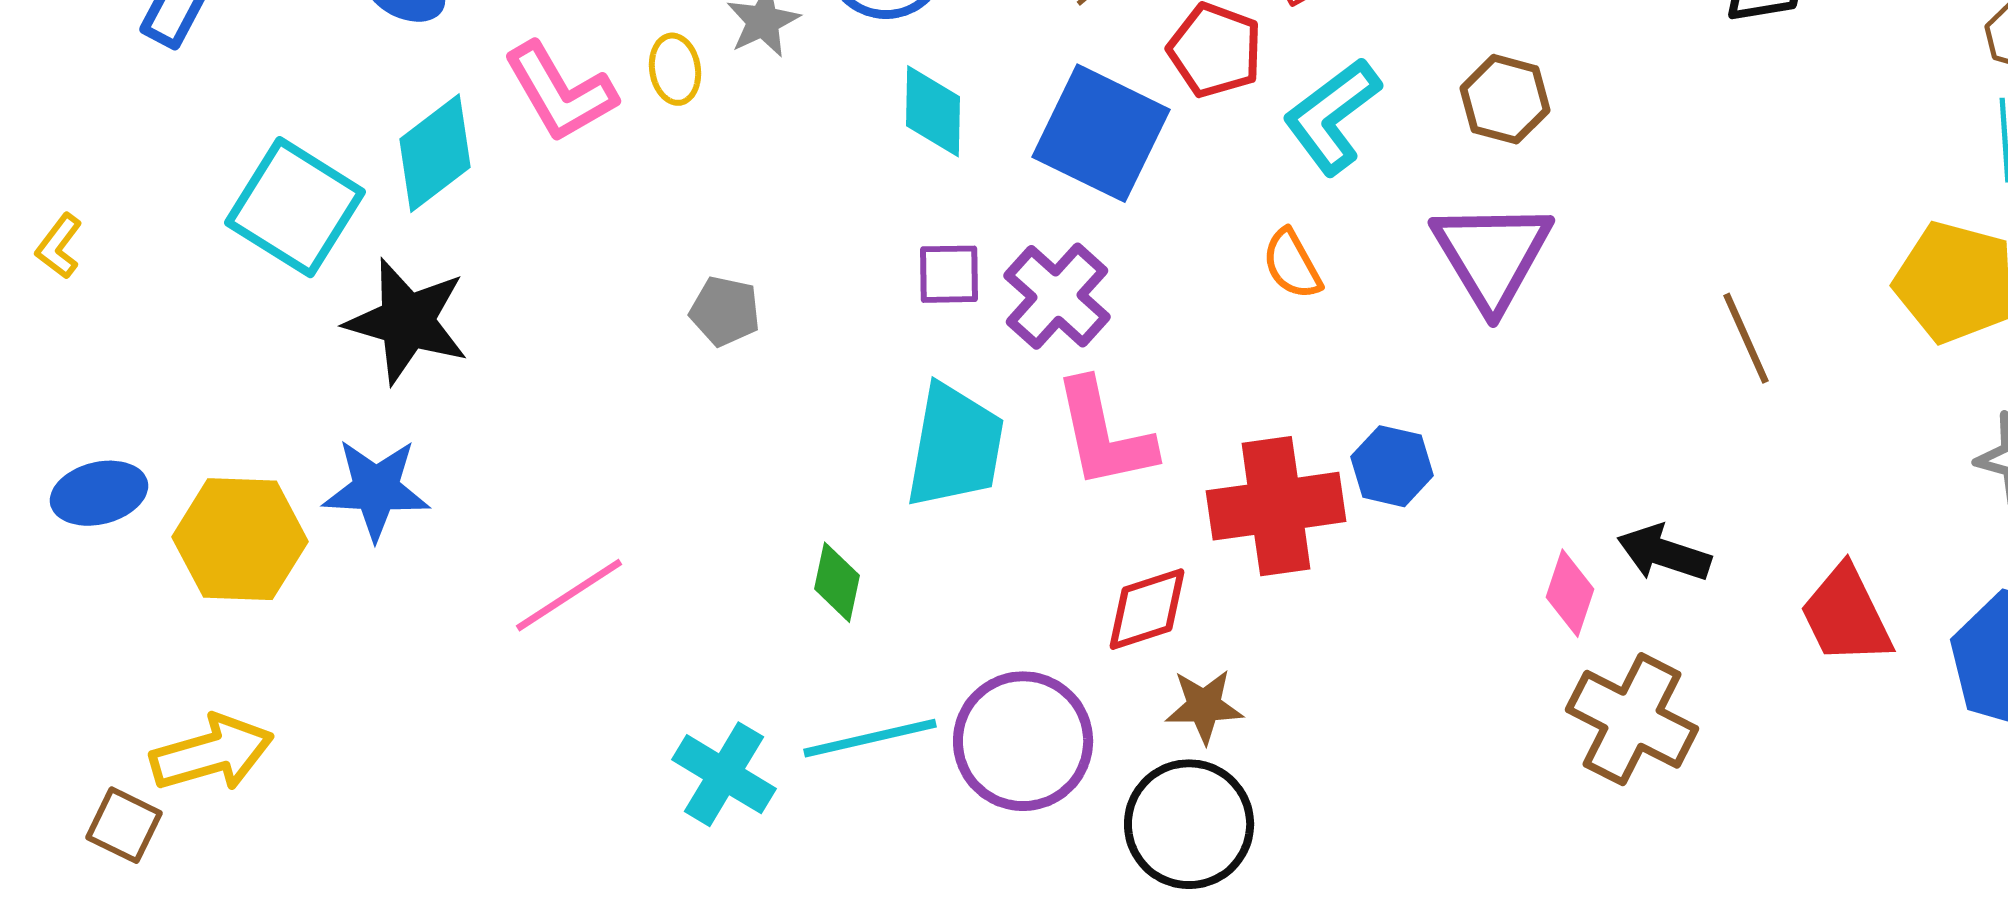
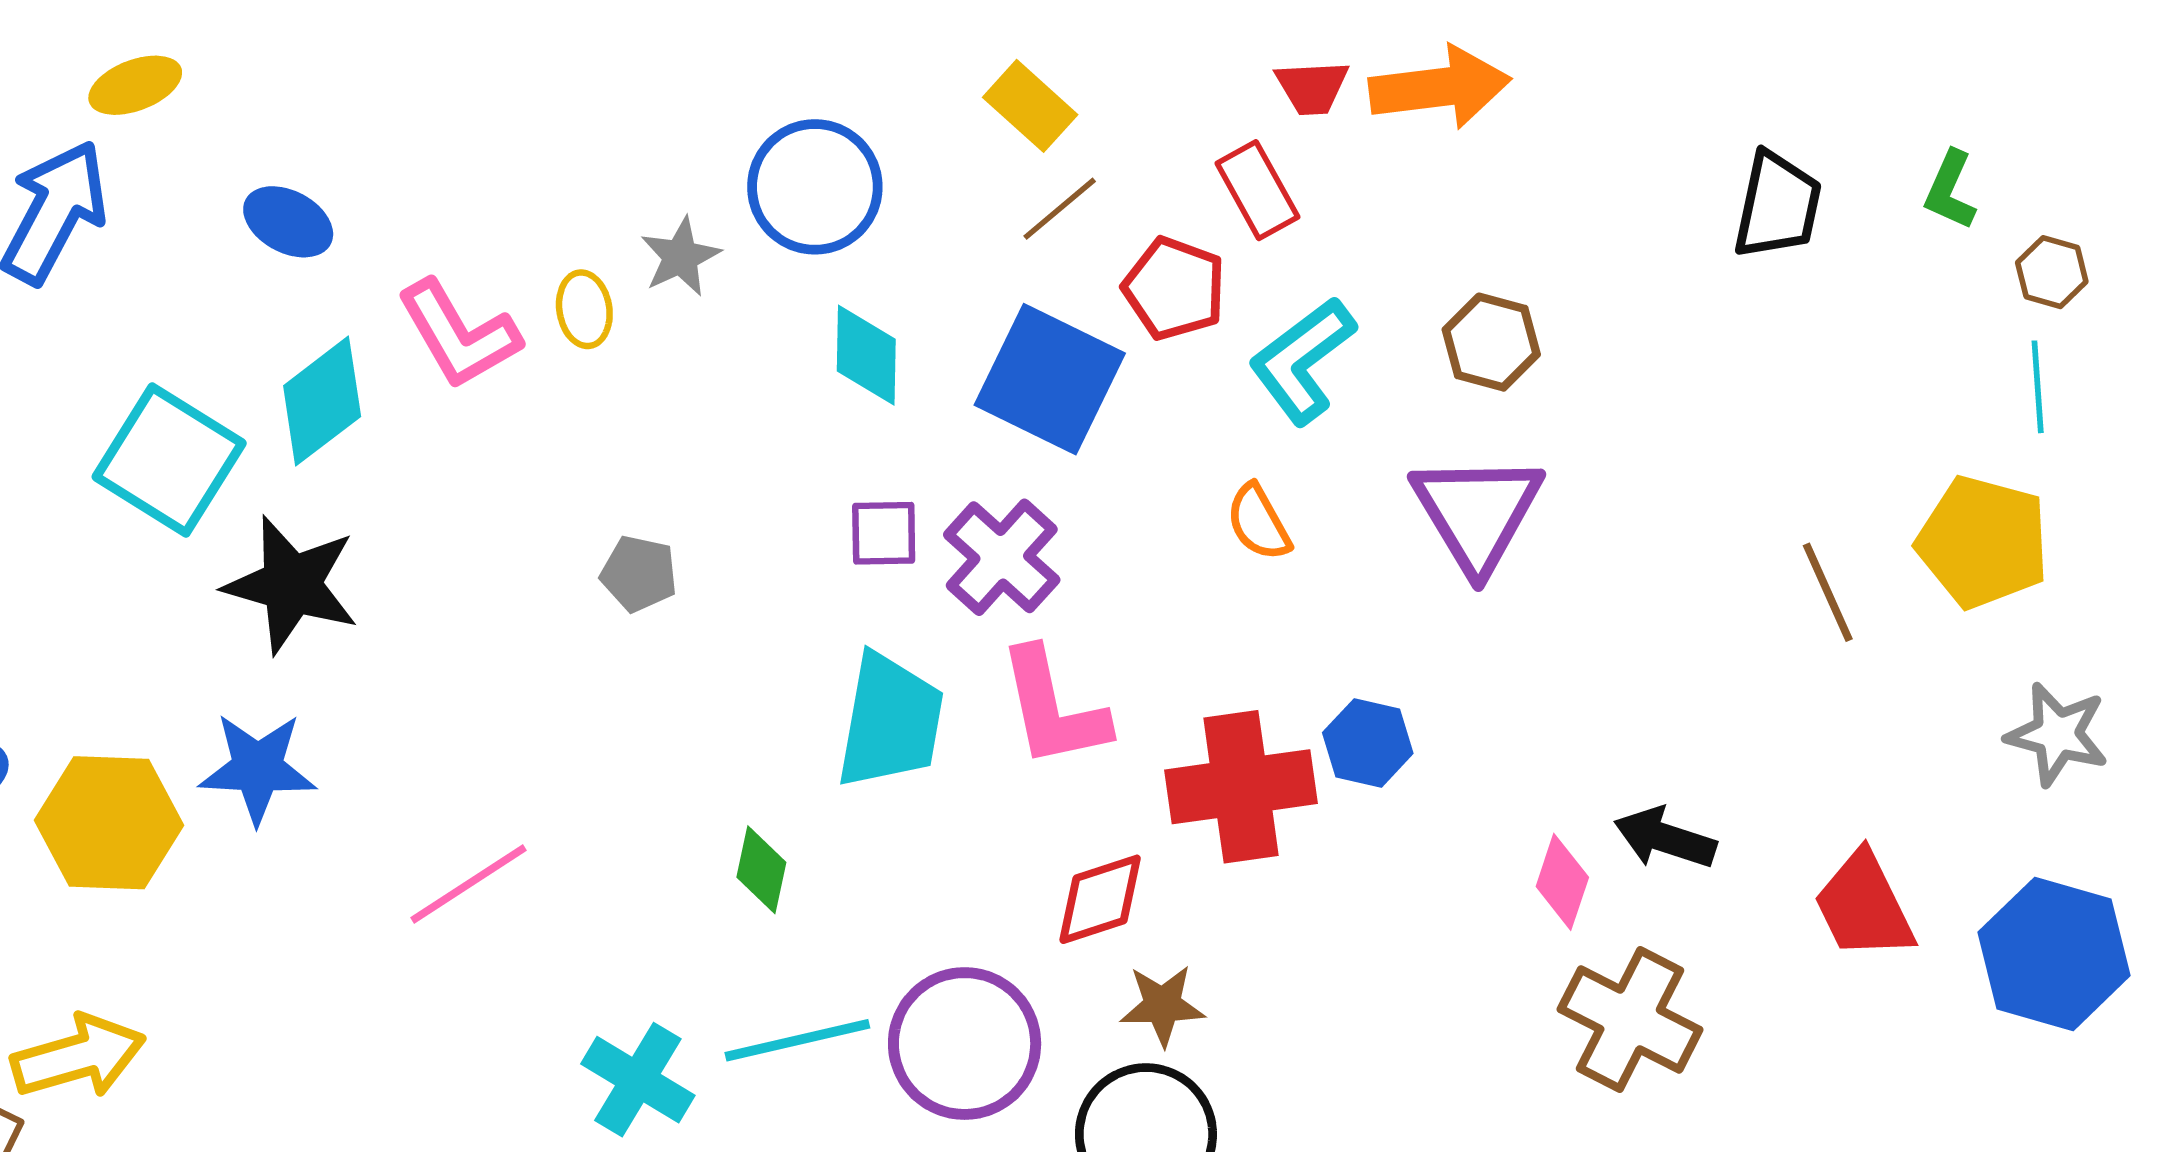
brown line: (1746, 338) -> (1828, 592), moved

